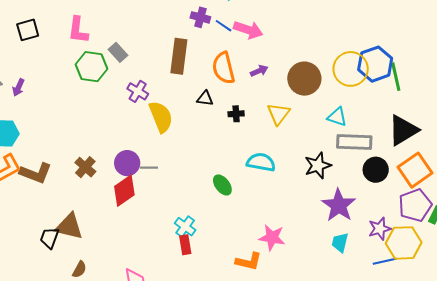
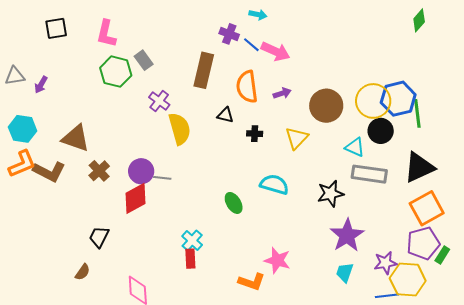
black circle: (376, 170) -> (381, 131), moved
brown triangle: (69, 226) -> (76, 138), moved
black trapezoid: (49, 238) -> (99, 237), moved

